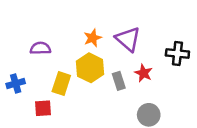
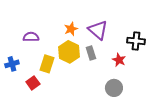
red star: (143, 73) -> (119, 60), moved
gray rectangle: (119, 81) -> (91, 53), moved
red square: (43, 108) -> (33, 83), turned -32

